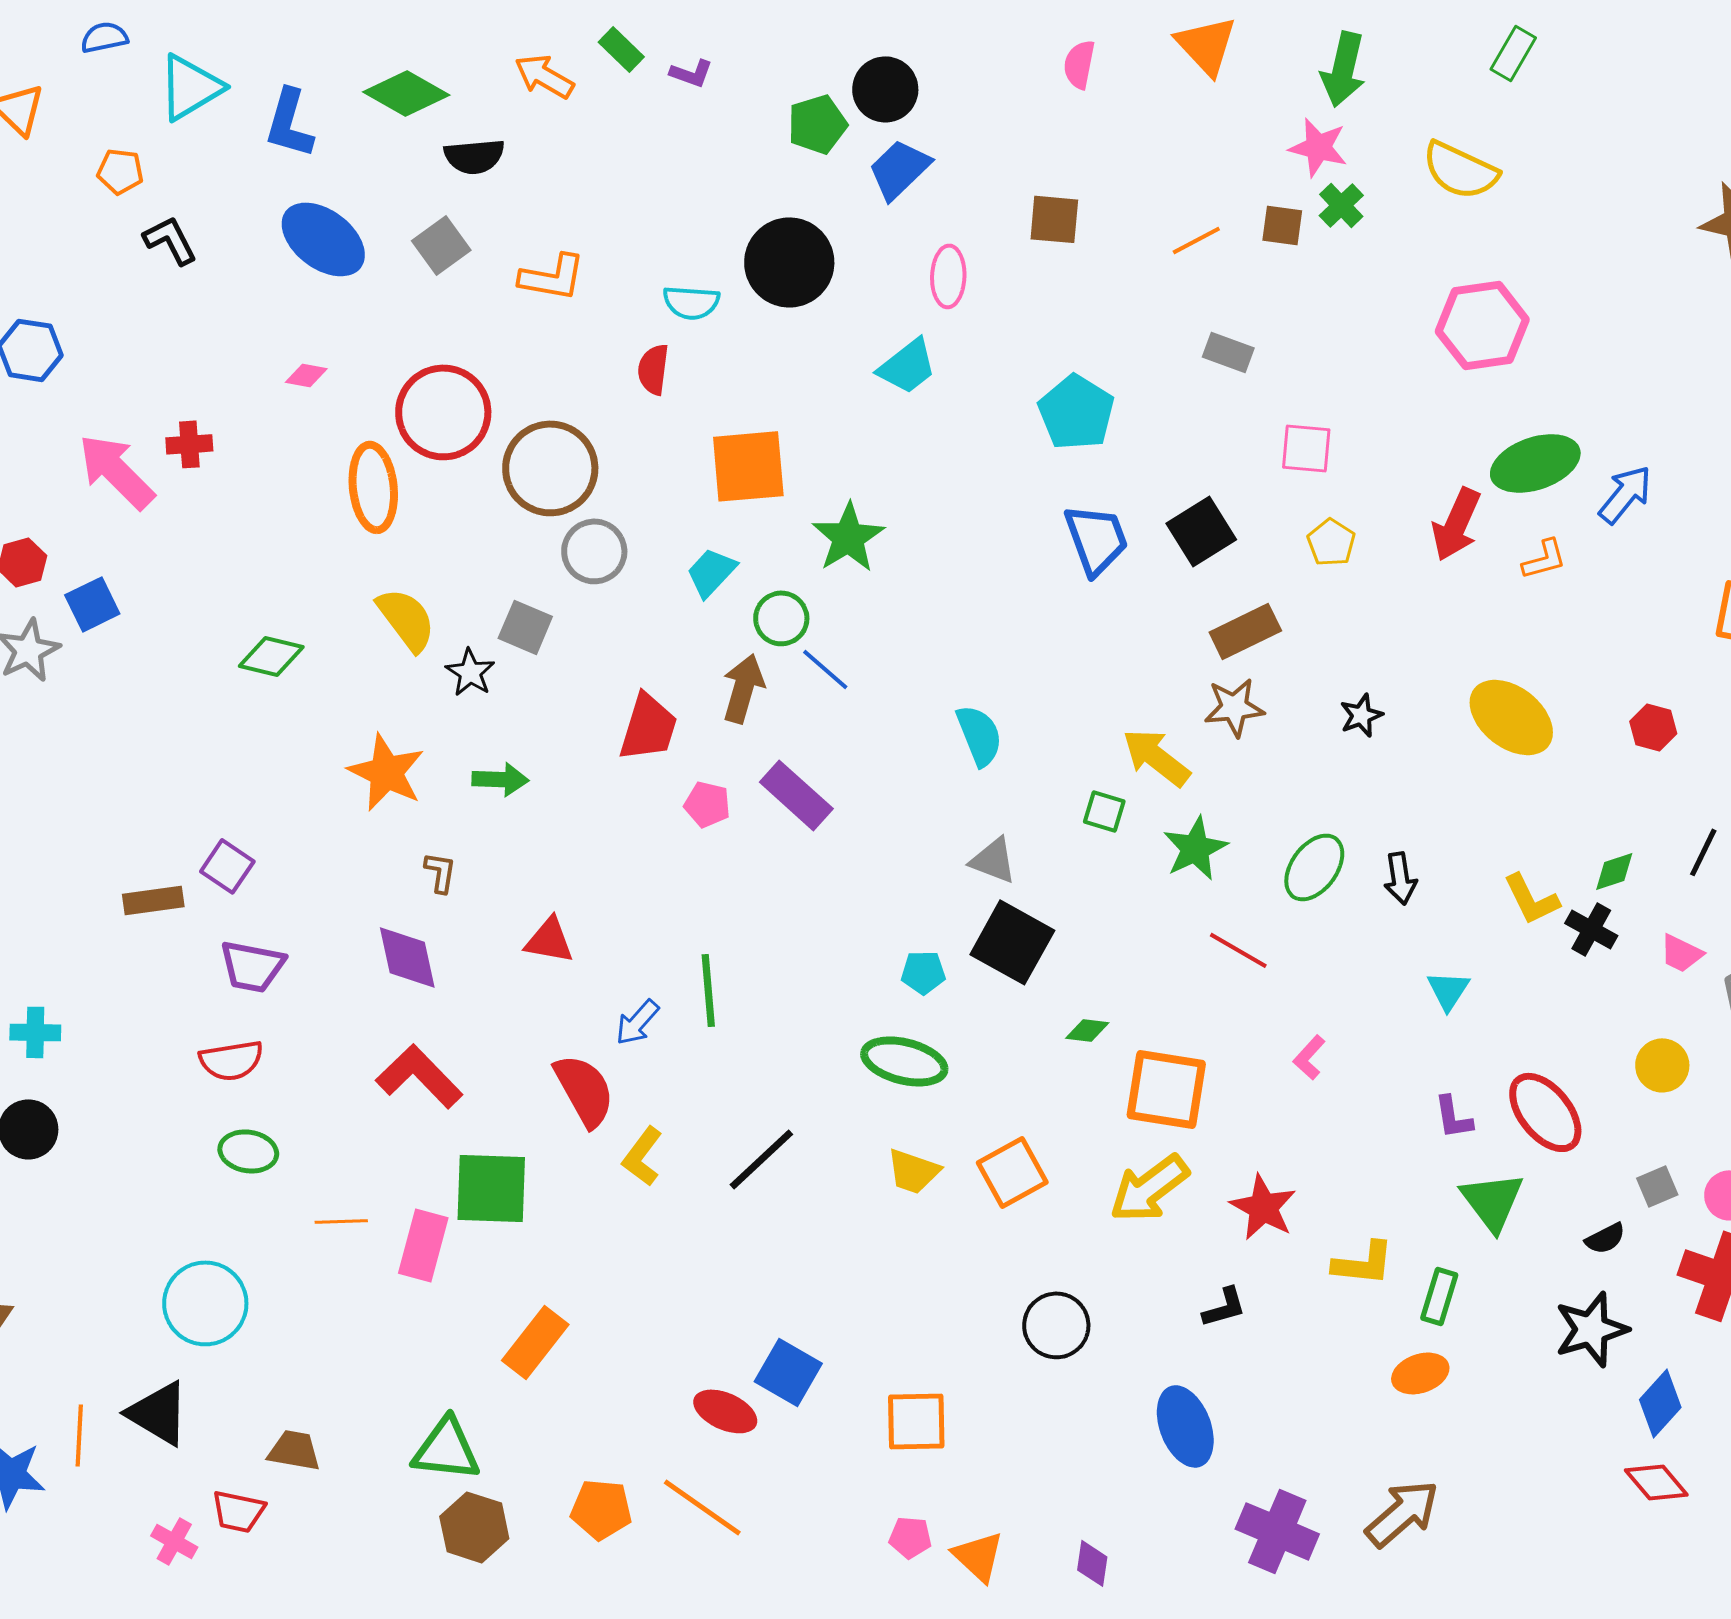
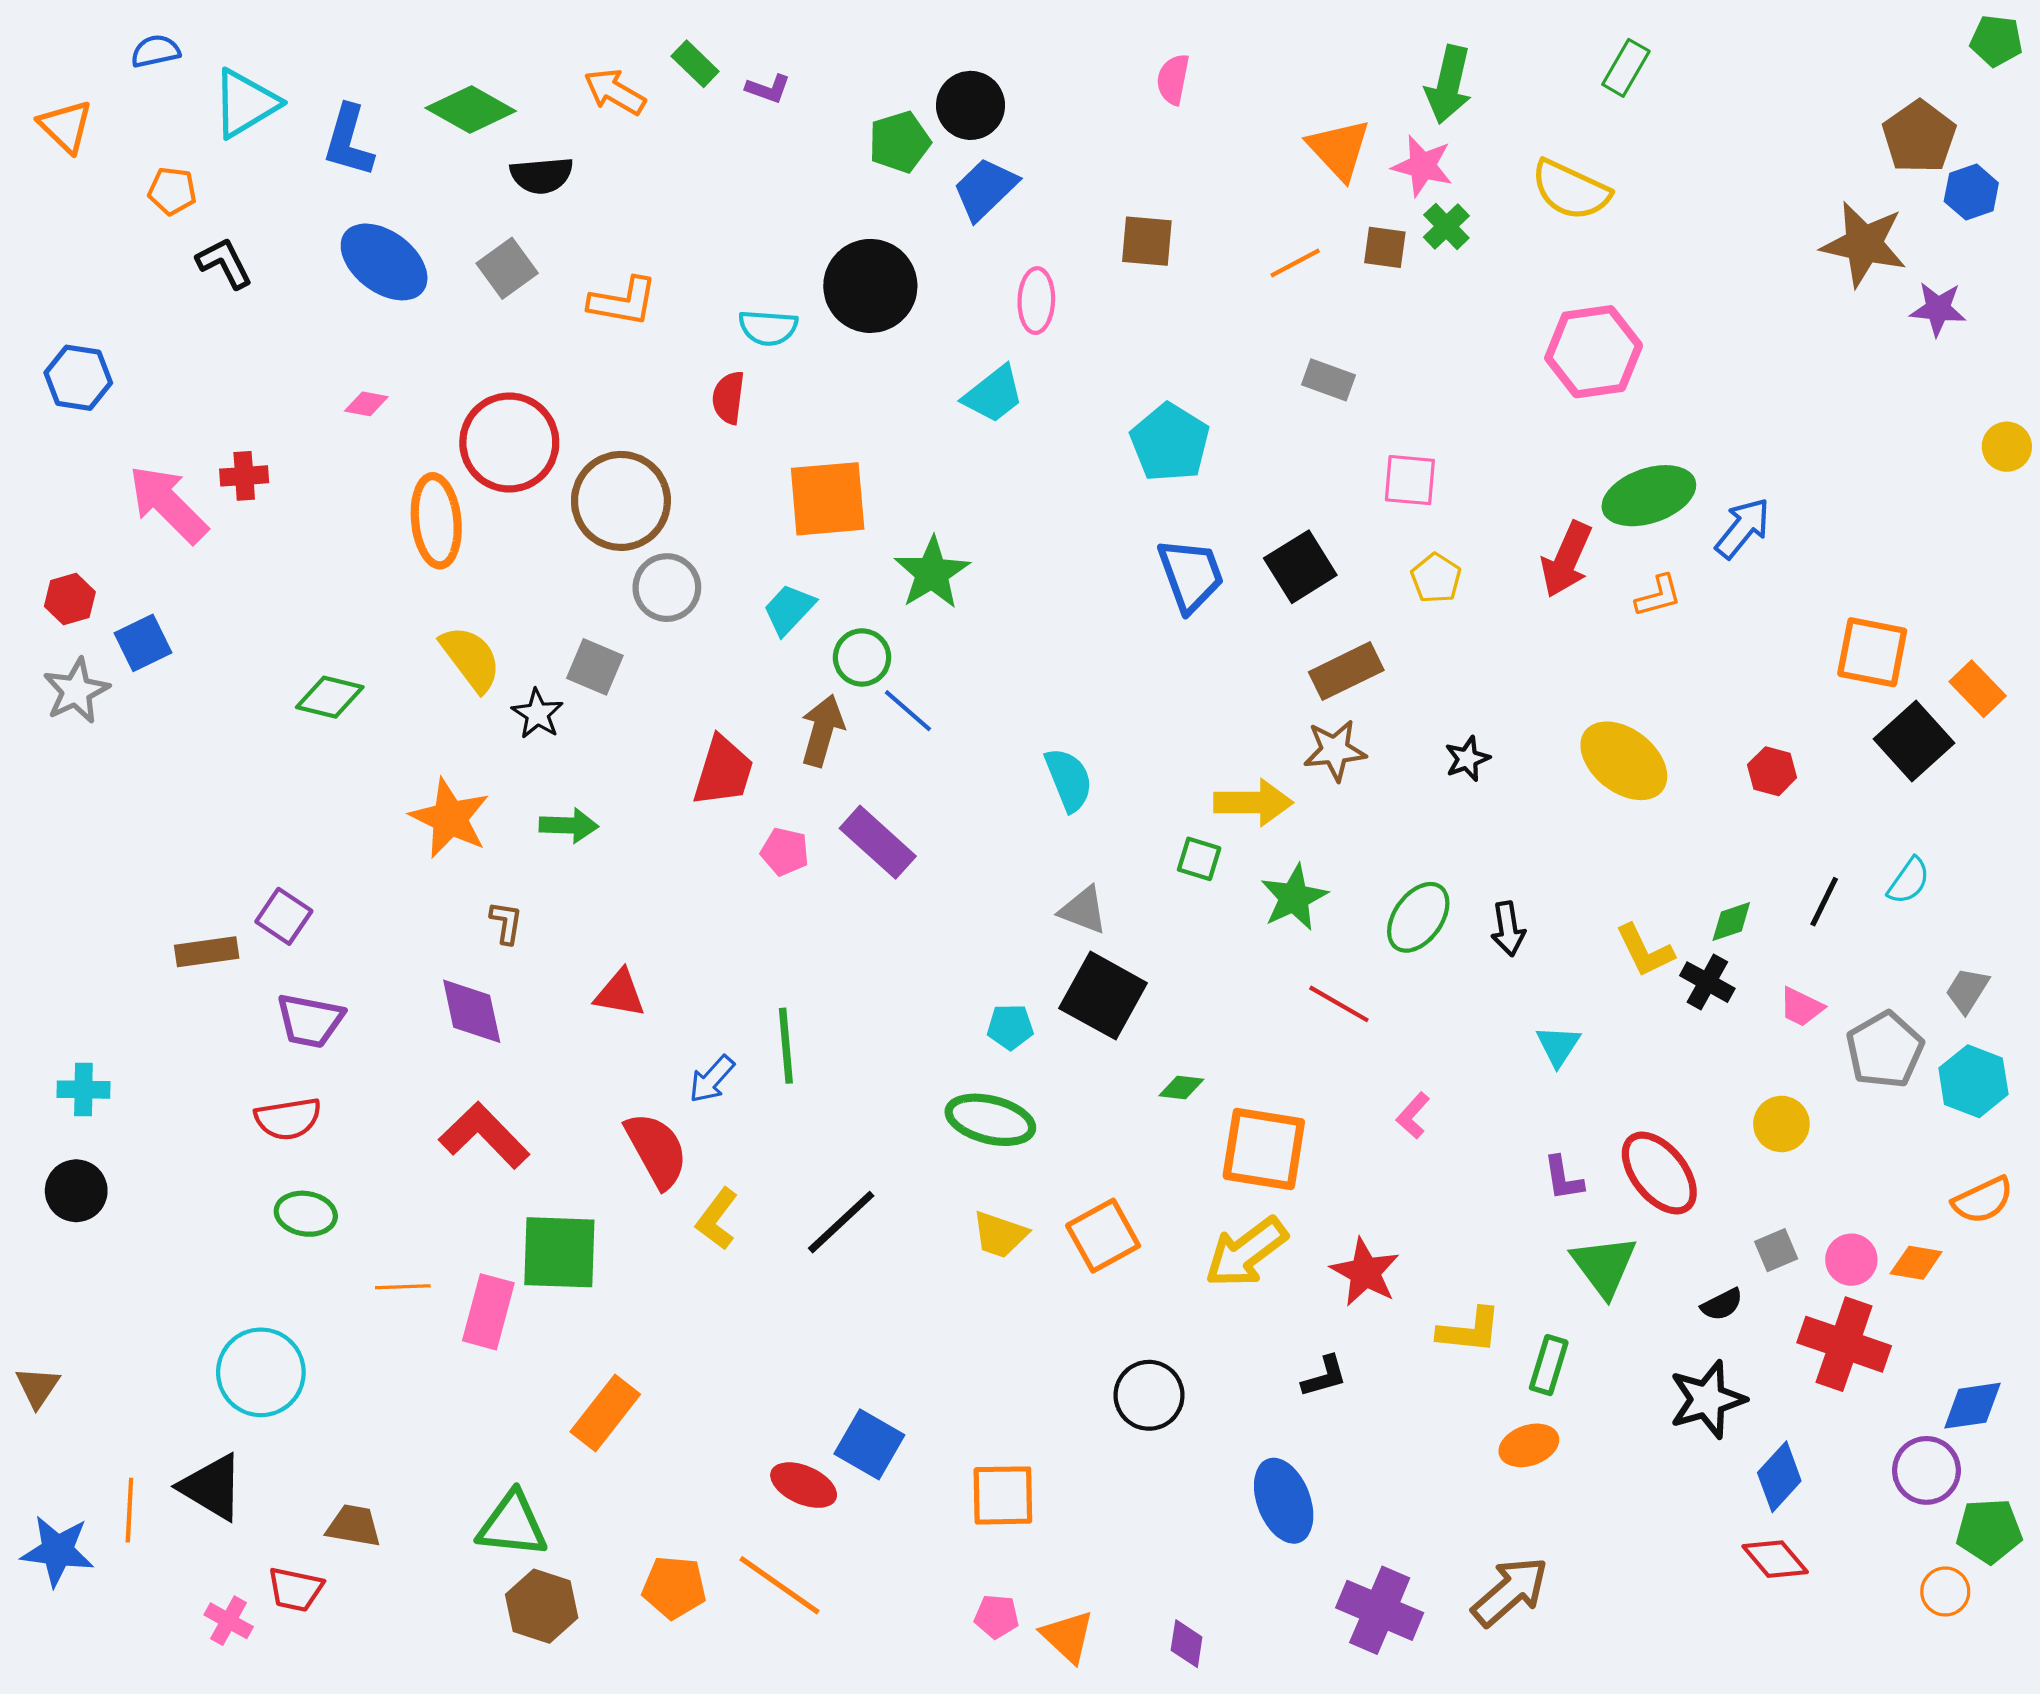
orange triangle: (1206, 45) -> (1339, 149), moved
yellow arrow: (1156, 757) -> (1253, 803), turned 142

